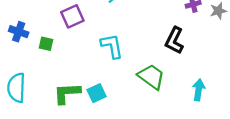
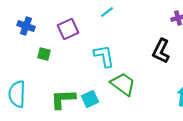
blue cross: (19, 32) -> (26, 26), moved
green trapezoid: (151, 77) -> (123, 84), moved

